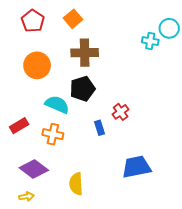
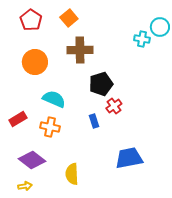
black pentagon: (82, 89) -> (101, 84), moved

